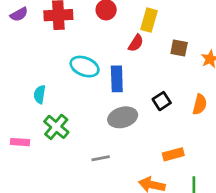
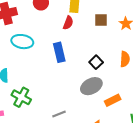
cyan ellipse: (85, 67) -> (22, 42), moved
gray ellipse: (123, 117) -> (91, 86), moved

